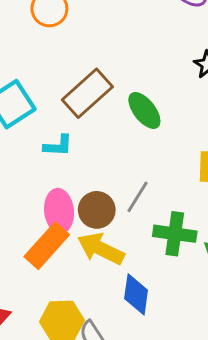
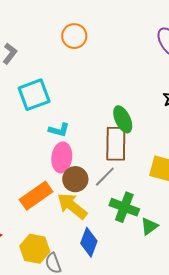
brown rectangle: (87, 93) -> (116, 144), moved, turned -60
pink ellipse: (59, 211) -> (62, 157), moved

